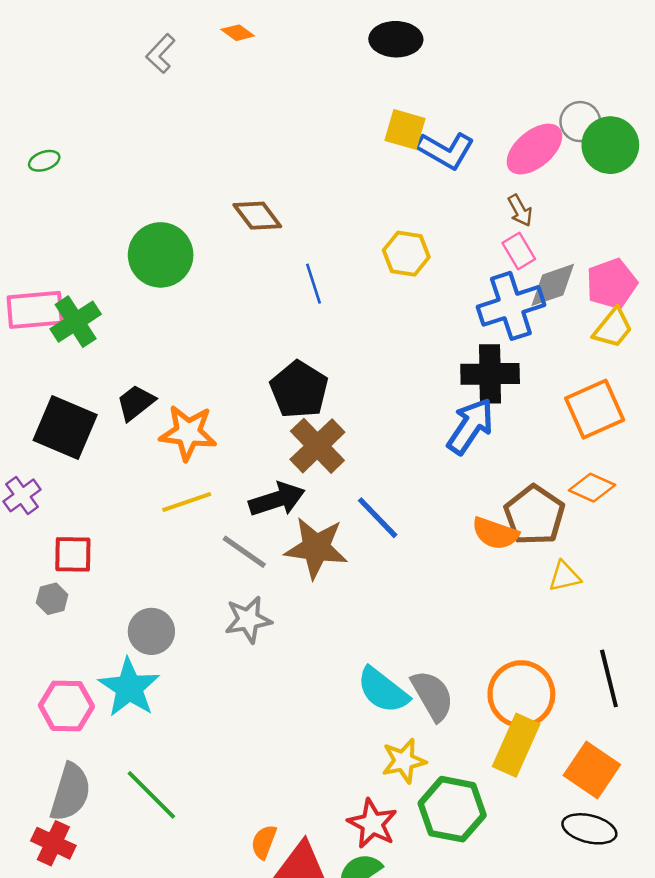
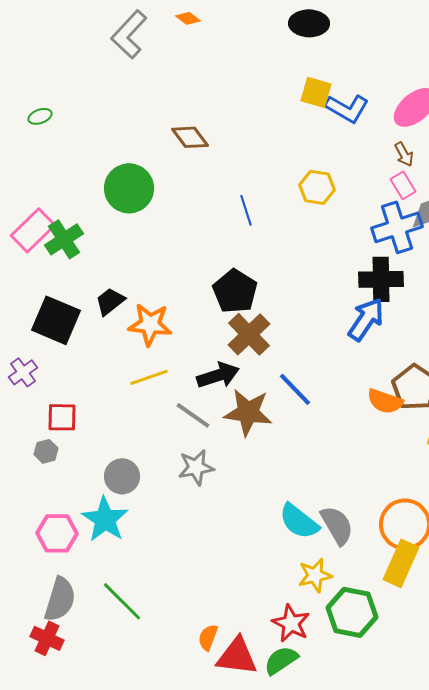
gray L-shape: (161, 54) -> (129, 34), size x1.6
brown diamond: (257, 216) -> (190, 137), moved
pink rectangle: (35, 310) -> (33, 230), turned -39

